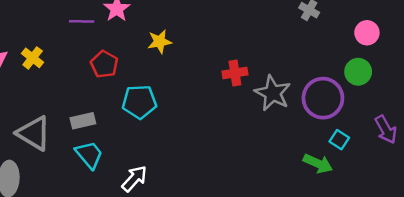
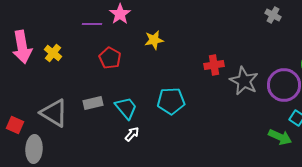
cyan pentagon: (139, 102) -> (171, 101), moved
cyan trapezoid: (89, 155) -> (126, 108), moved
white arrow: (134, 179) -> (132, 134), moved, size x0.7

